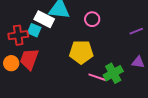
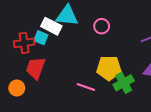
yellow pentagon: (81, 52) -> (109, 68), moved
orange circle: (11, 63) -> (17, 88), moved
pink line: (97, 77) -> (86, 87), moved

